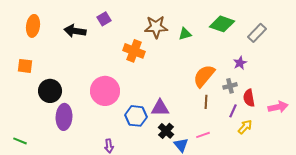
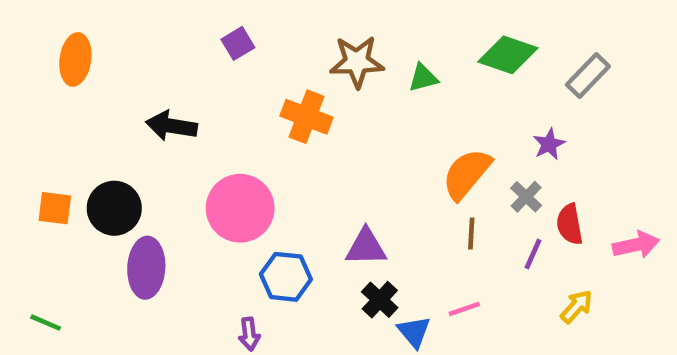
black arrow: (75, 31) -> (171, 126), moved
orange square: (25, 66) -> (55, 208), moved
gray cross: (230, 86) -> (526, 197), turned -32
blue hexagon: (136, 116) -> (286, 277), moved
yellow arrow: (245, 127) -> (576, 307), moved

